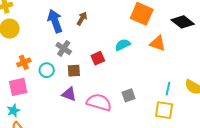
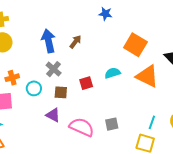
orange triangle: (158, 43) -> (147, 76), size x1.4

